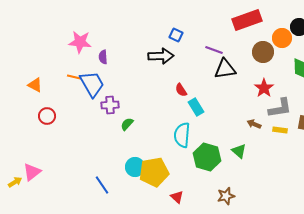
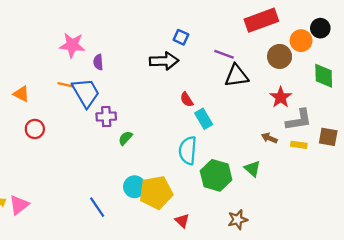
pink triangle: (32, 172) -> (19, 205), moved

